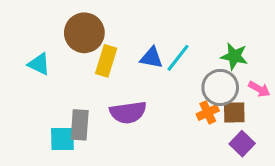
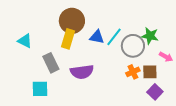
brown circle: (84, 33) -> (72, 21), moved
gray circle: (220, 87) -> (133, 46), moved
gray rectangle: (80, 125) -> (51, 63), moved, turned -30

